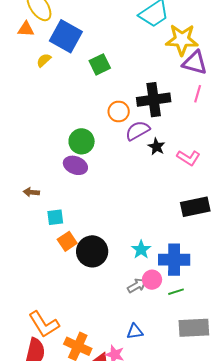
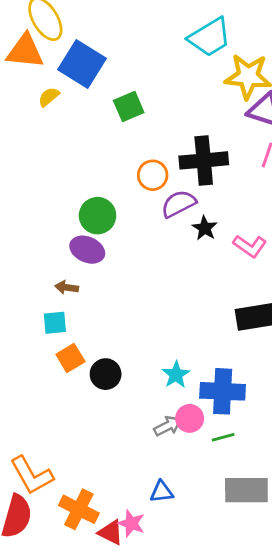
orange triangle: (26, 29) -> (25, 51), size x1.6
brown arrow: (31, 192) -> (67, 287), moved
black circle: (92, 251) -> (106, 374), size x0.7

